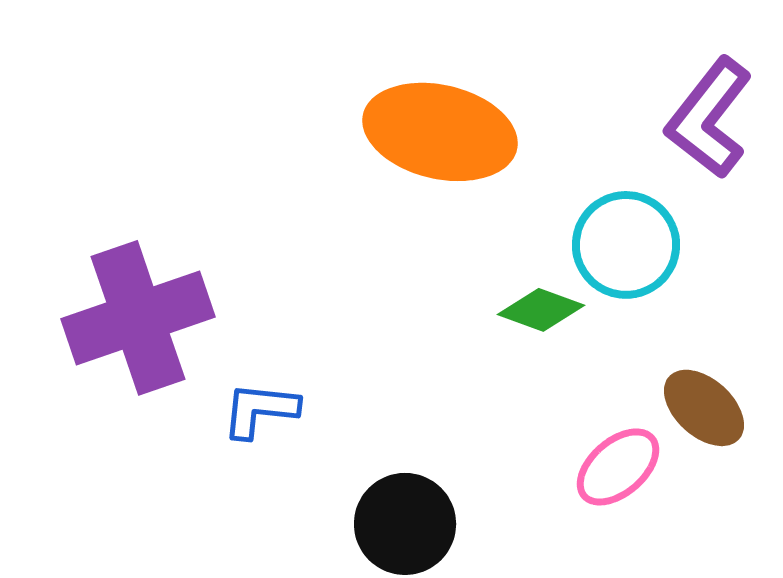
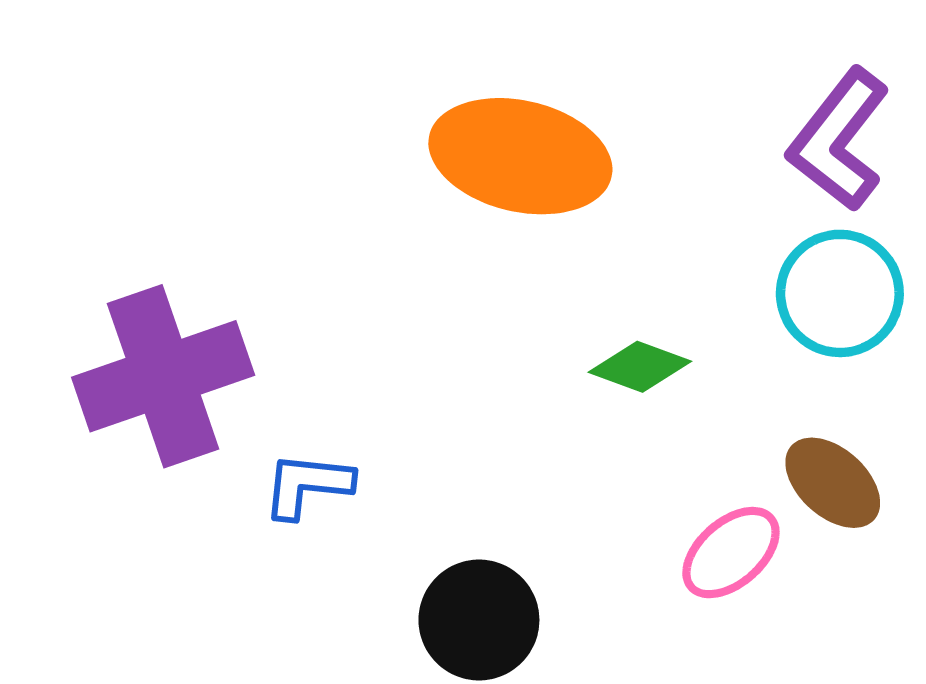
cyan circle: (626, 245) -> (840, 293), moved

